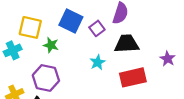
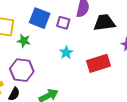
purple square: (97, 28) -> (63, 23), turned -32
black trapezoid: (127, 44) -> (104, 23), moved

